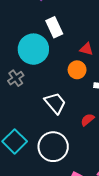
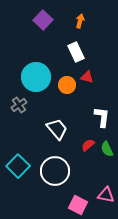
white rectangle: (54, 27) -> (76, 52), moved
orange circle: (77, 70) -> (67, 85), moved

